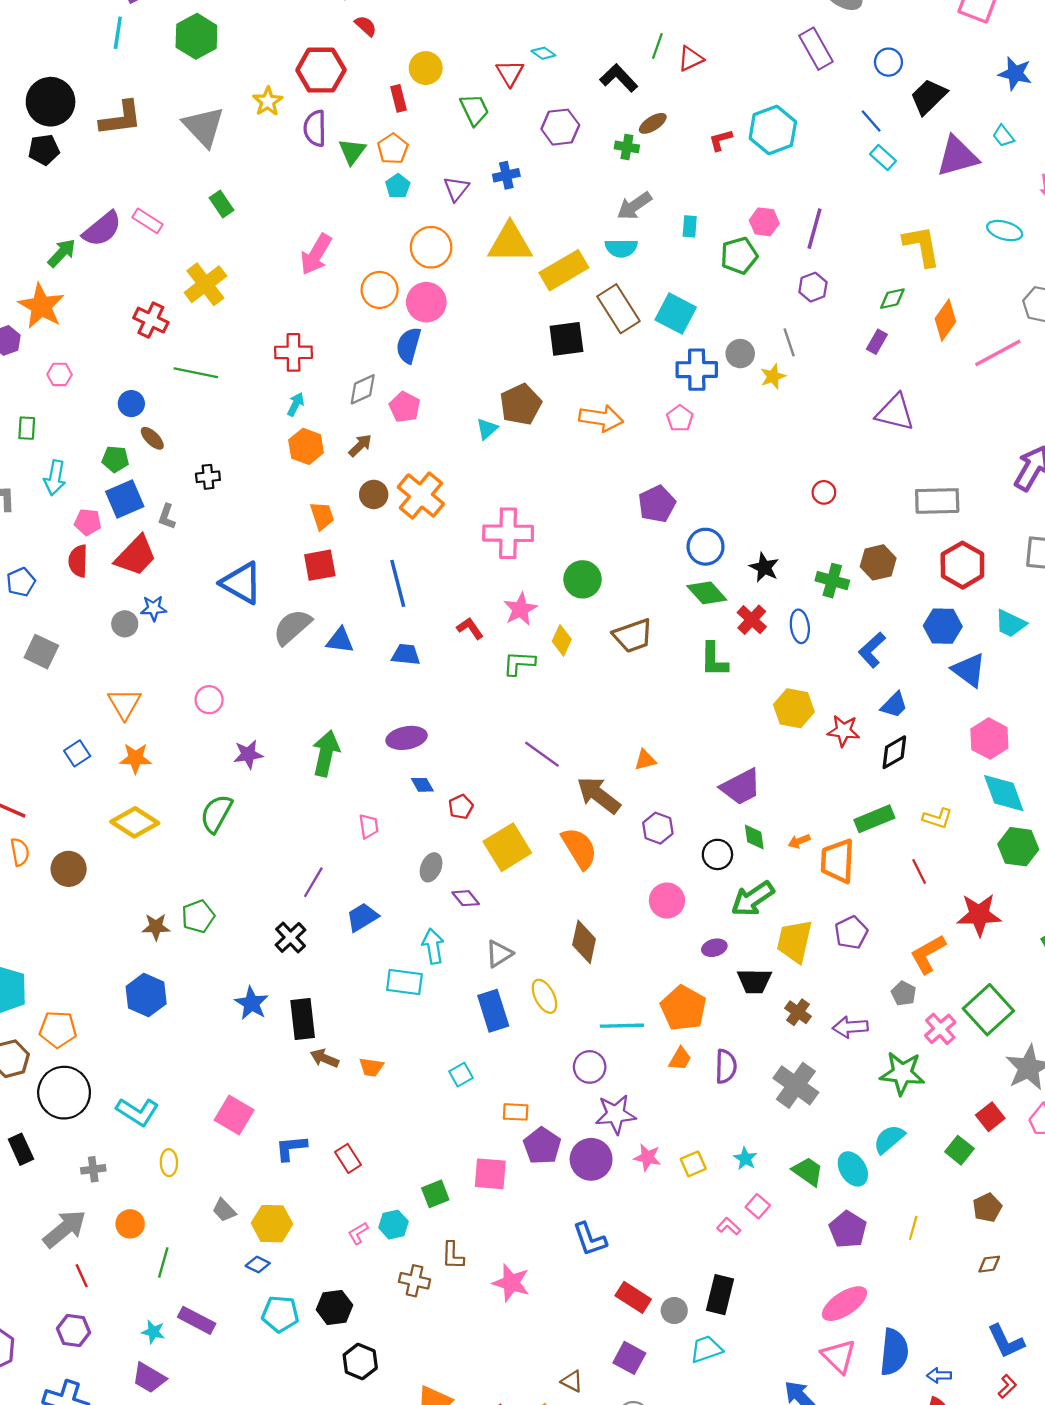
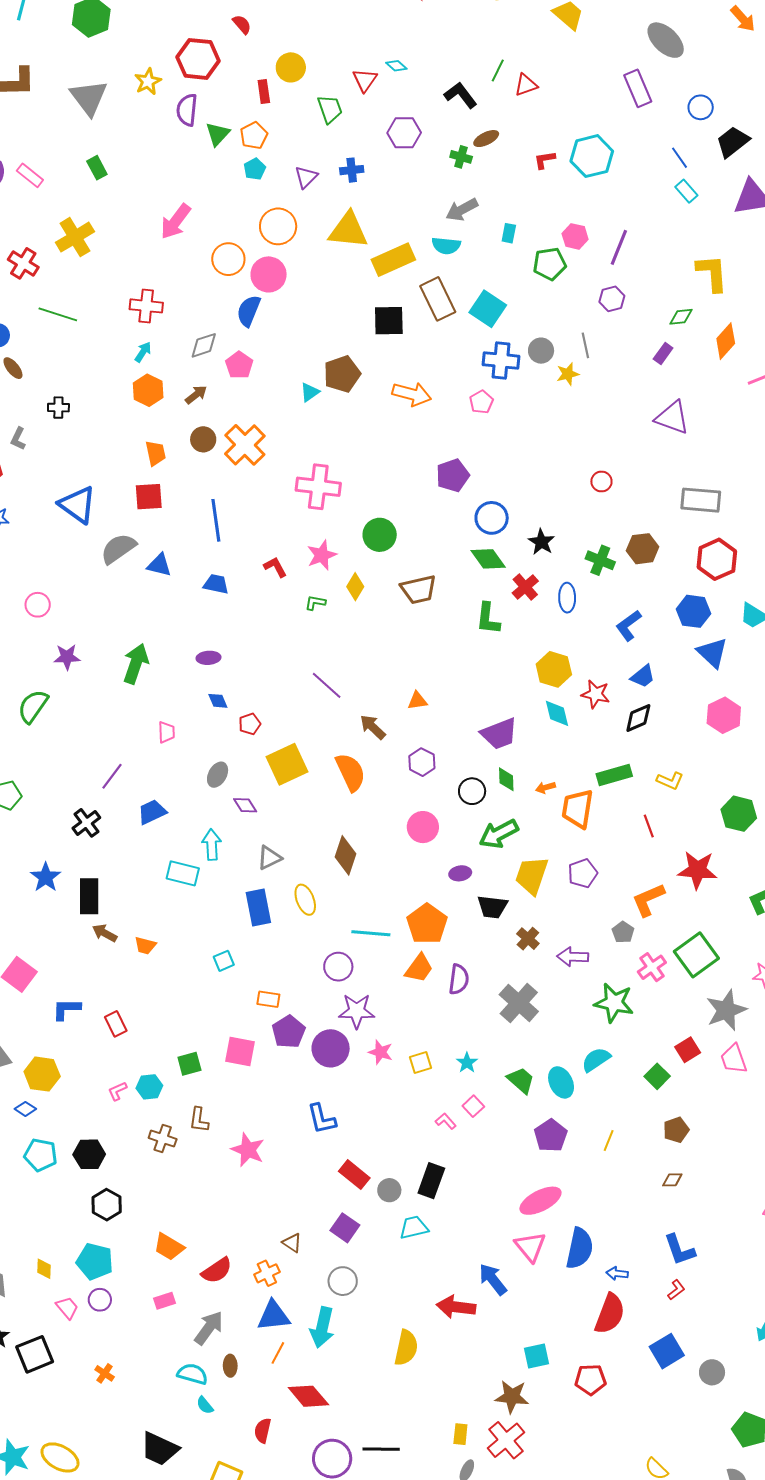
green L-shape: (519, 663) -> (315, 603), size x0.7
purple ellipse: (407, 738) -> (208, 658), size x0.7
cyan diamond: (1004, 793) -> (557, 713), moved, size x0.7
brown arrow: (599, 795) -> (373, 727), size x0.7
orange trapezoid: (680, 1059) -> (419, 968), size x1.4

